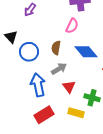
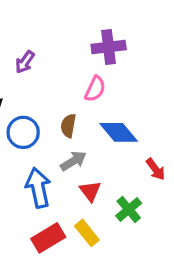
green cross: (92, 98) -> (129, 209), turned 35
yellow rectangle: (76, 113) -> (87, 233), moved, turned 35

